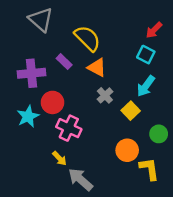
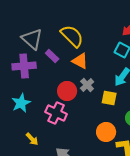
gray triangle: (41, 20) -> (32, 39), moved
red circle: (52, 102) -> (67, 91), moved
yellow square: (131, 111) -> (109, 98), turned -35
yellow arrow: (59, 158) -> (32, 139), moved

